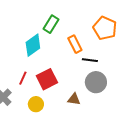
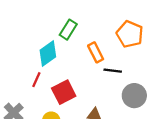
red line: (23, 78) -> (36, 80), moved
gray circle: (96, 82) -> (134, 96), moved

